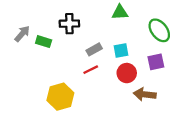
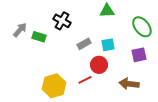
black cross: (69, 24) -> (62, 21), turned 30
red line: (91, 70) -> (85, 80), moved
red circle: (127, 73) -> (99, 65), moved

